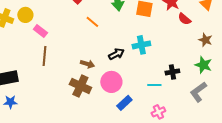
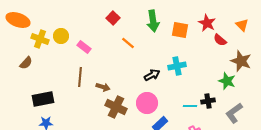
pink rectangle: (40, 31) -> (84, 47), moved
brown star: (205, 40) -> (241, 61), size x1.5
brown arrow: (87, 64) -> (103, 87), moved
green star: (203, 65) -> (227, 81), moved
black cross: (172, 72) -> (208, 101), moved

